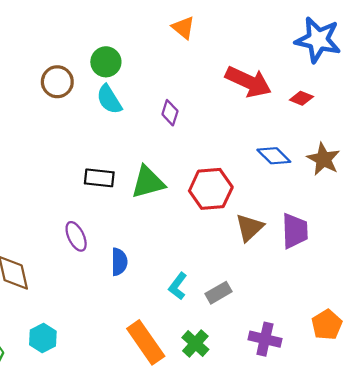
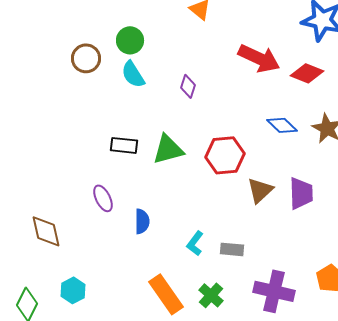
red diamond: (301, 98) -> (307, 73), size x1.5
gray rectangle: (219, 293) -> (232, 249), turned 35
purple cross: (265, 339) -> (274, 291), size x1.4

